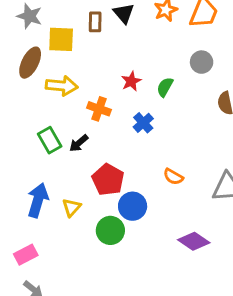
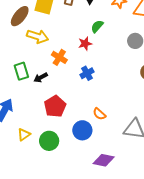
green semicircle: (165, 87) -> (97, 26), moved
blue circle: (133, 206) -> (82, 130), moved
yellow triangle: (72, 207) -> (24, 134), moved
purple diamond: (194, 241) -> (104, 160), turned -35

